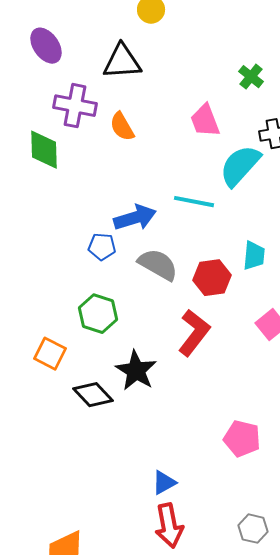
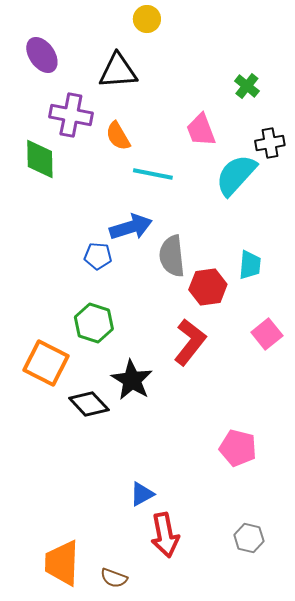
cyan line: (194, 202) -> (153, 174), moved
gray semicircle: (158, 265) -> (172, 256), moved, turned -126
orange square: (50, 354) -> (46, 363), size x1.4
blue triangle: (164, 483) -> (142, 494), moved

